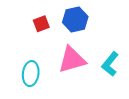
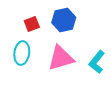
cyan ellipse: (31, 74) -> (22, 53), moved

